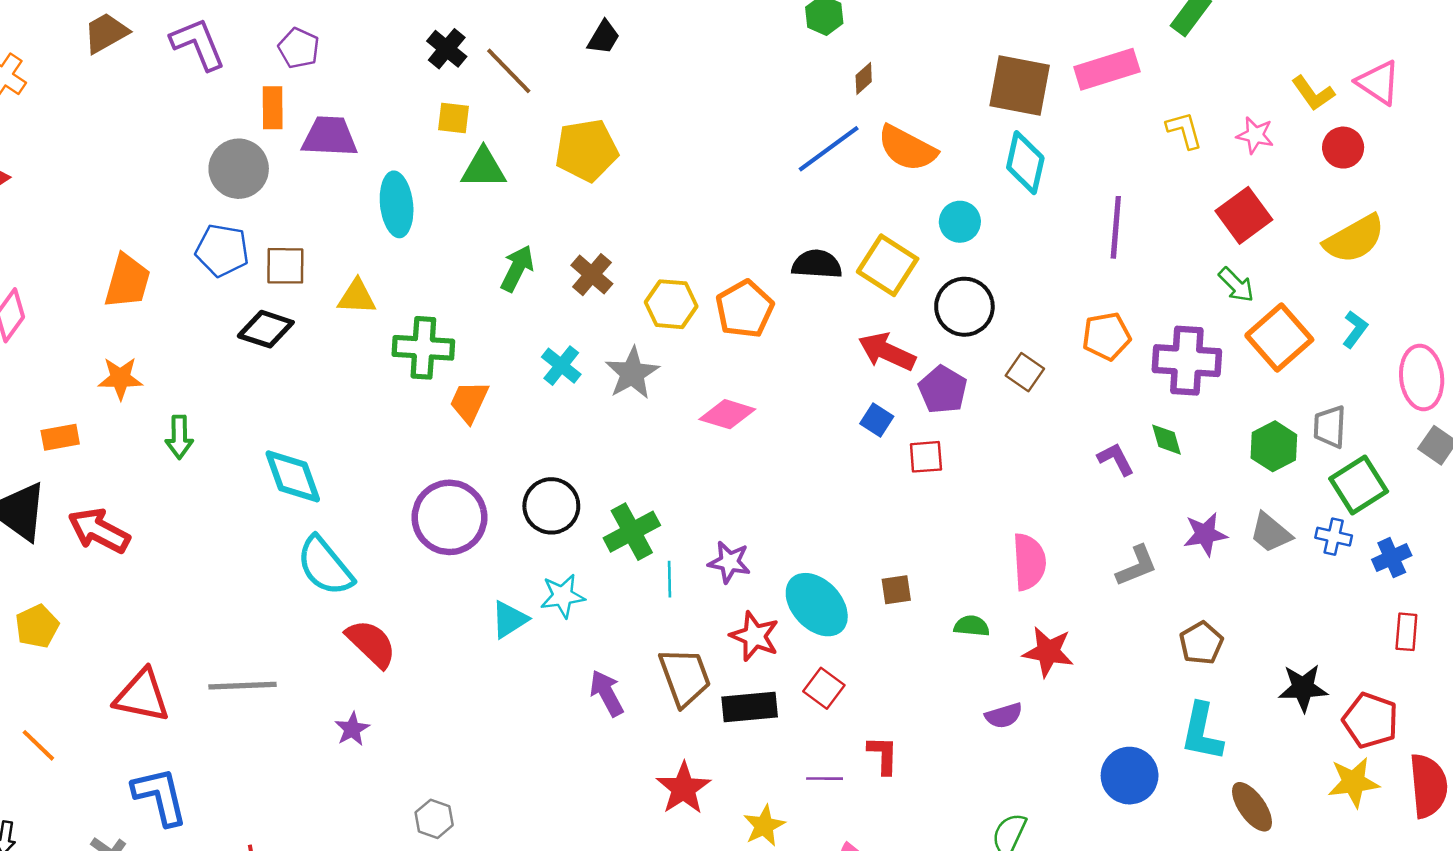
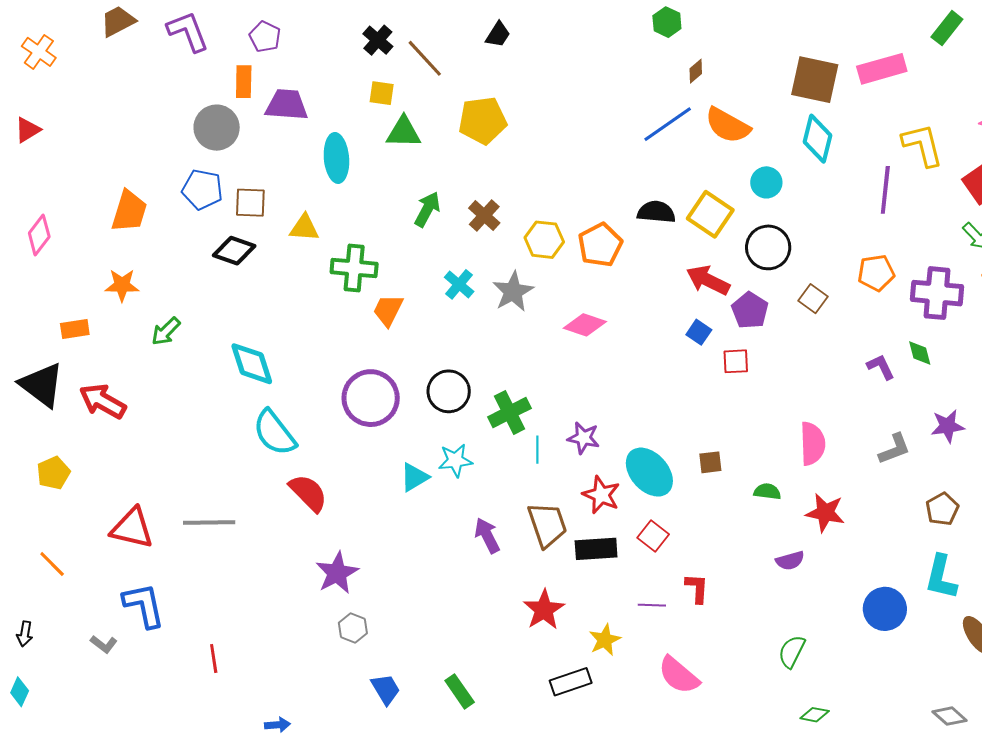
yellow L-shape: (1184, 130) -> (923, 145), moved, size x1.5
green arrow: (179, 437) -> (166, 331), turned 44
purple star: (352, 729) -> (337, 573), moved, size x1.6

